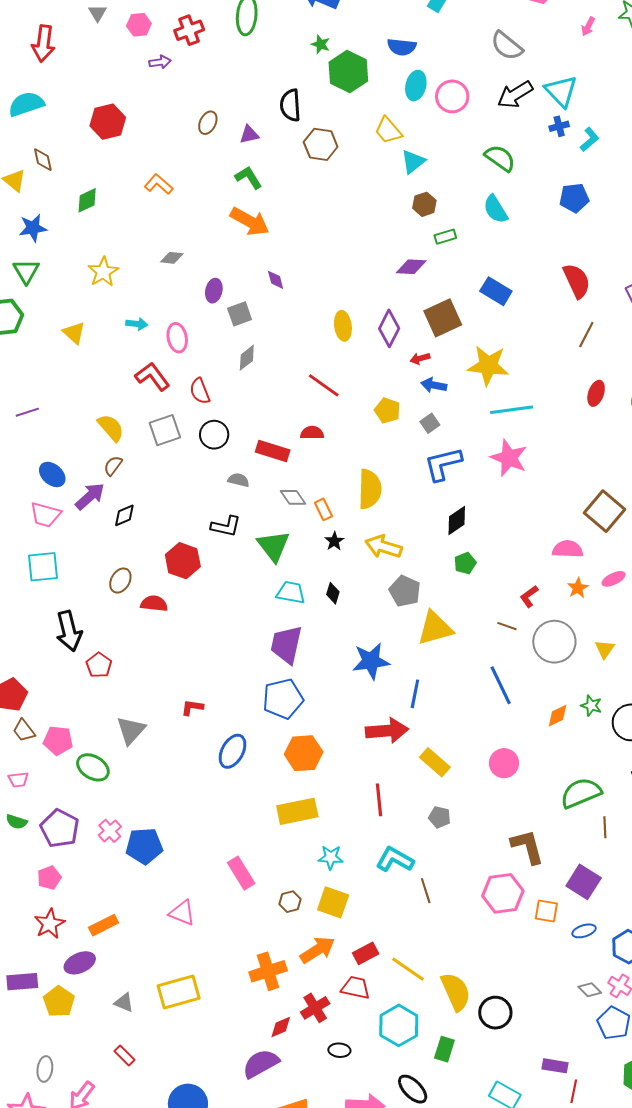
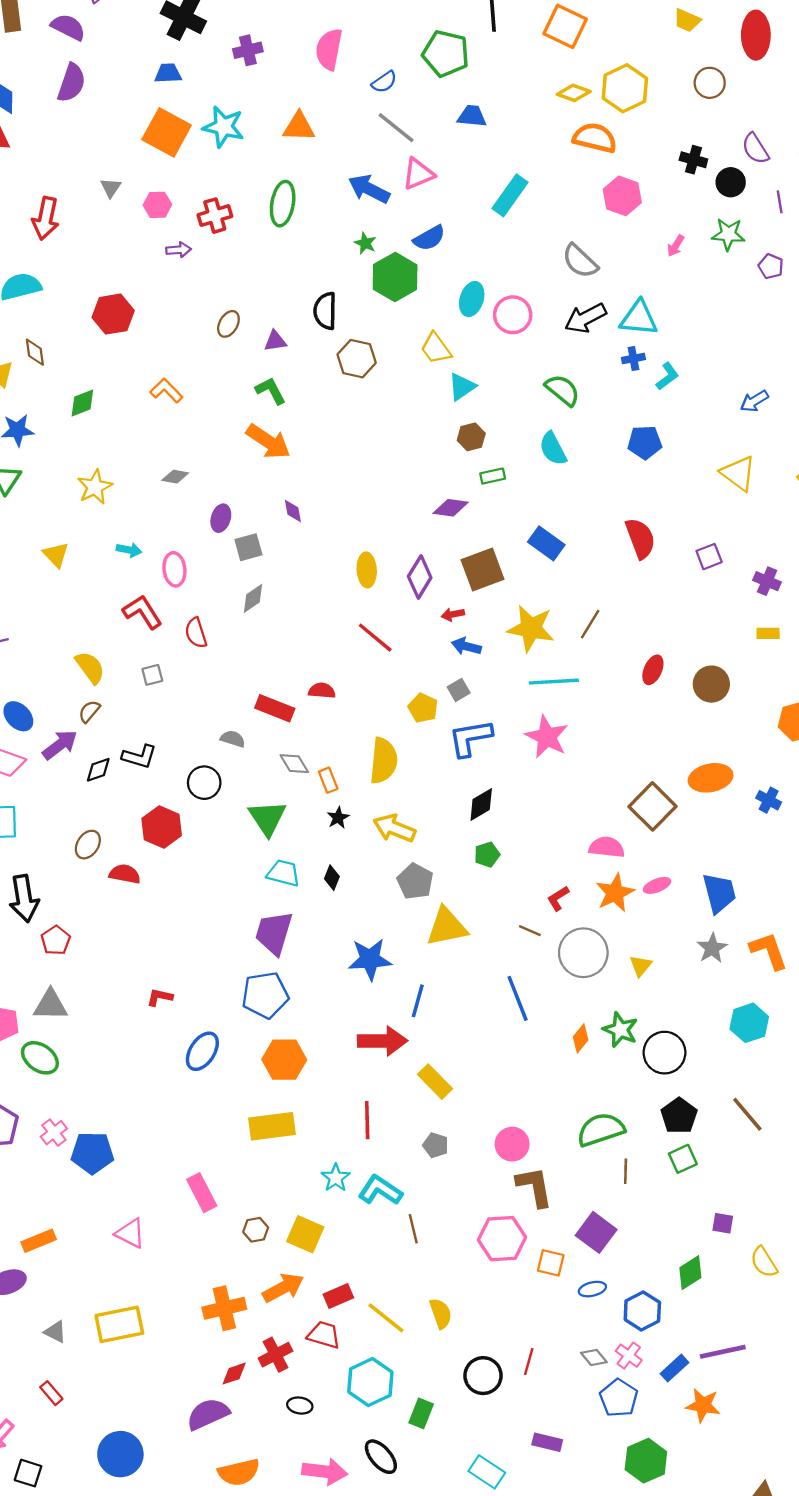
blue semicircle: (402, 47) -> (429, 238), moved, turned -40
cyan triangle: (561, 91) -> (639, 318), turned -45
brown line: (586, 335) -> (590, 624), moved
red line: (324, 385) -> (375, 638), moved
yellow pentagon: (387, 411) -> (423, 708), moved
gray square: (165, 430) -> (152, 675), size x0.6
black circle: (214, 435) -> (204, 783), moved
black L-shape: (226, 526) -> (139, 757), moved
orange star: (578, 588) -> (615, 893), size x1.6
green star: (591, 706) -> (620, 1030), size x1.4
orange diamond: (558, 716) -> (581, 1038), turned -30
gray triangle: (131, 730) -> (50, 1005), moved, turned 44
pink circle: (504, 763) -> (512, 1144), moved
cyan star: (331, 857) -> (336, 1178), moved, turned 30
yellow semicircle: (456, 992) -> (441, 1313), moved, size x0.7
red line: (574, 1091) -> (529, 1361), moved

